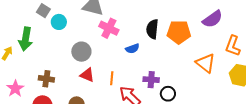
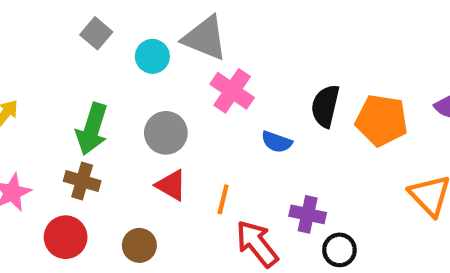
cyan circle: (59, 22) -> (152, 56), moved
green arrow: (26, 39) -> (92, 129), moved
blue semicircle: (132, 49) -> (277, 142), turned 32

